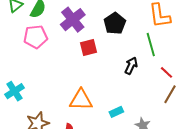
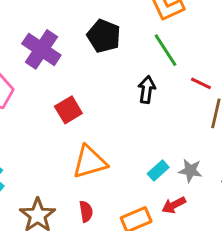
red square: (88, 48) -> (68, 110), moved
cyan rectangle: (116, 112) -> (158, 171), moved

